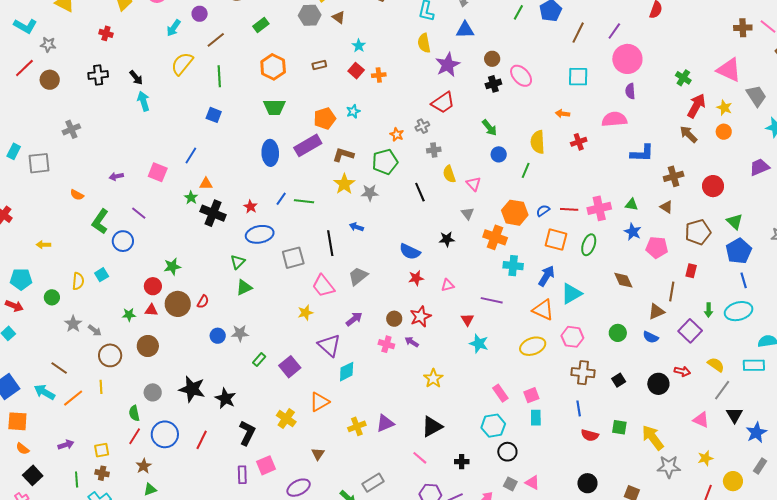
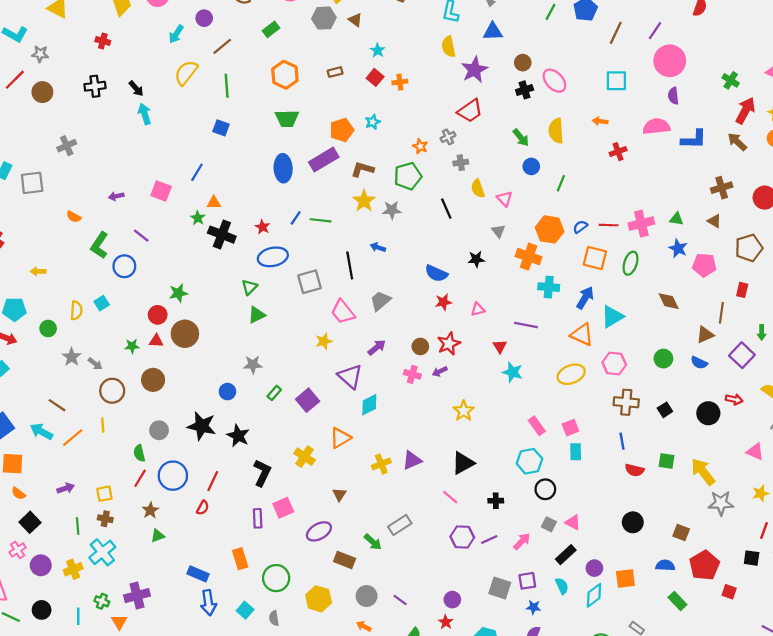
yellow semicircle: (538, 142) -> (556, 131), moved
blue L-shape: (642, 153) -> (694, 139), moved
red semicircle: (203, 302) -> (203, 508), moved
blue circle: (218, 336) -> (227, 392), moved
purple arrow: (412, 342) -> (440, 371), turned -56

